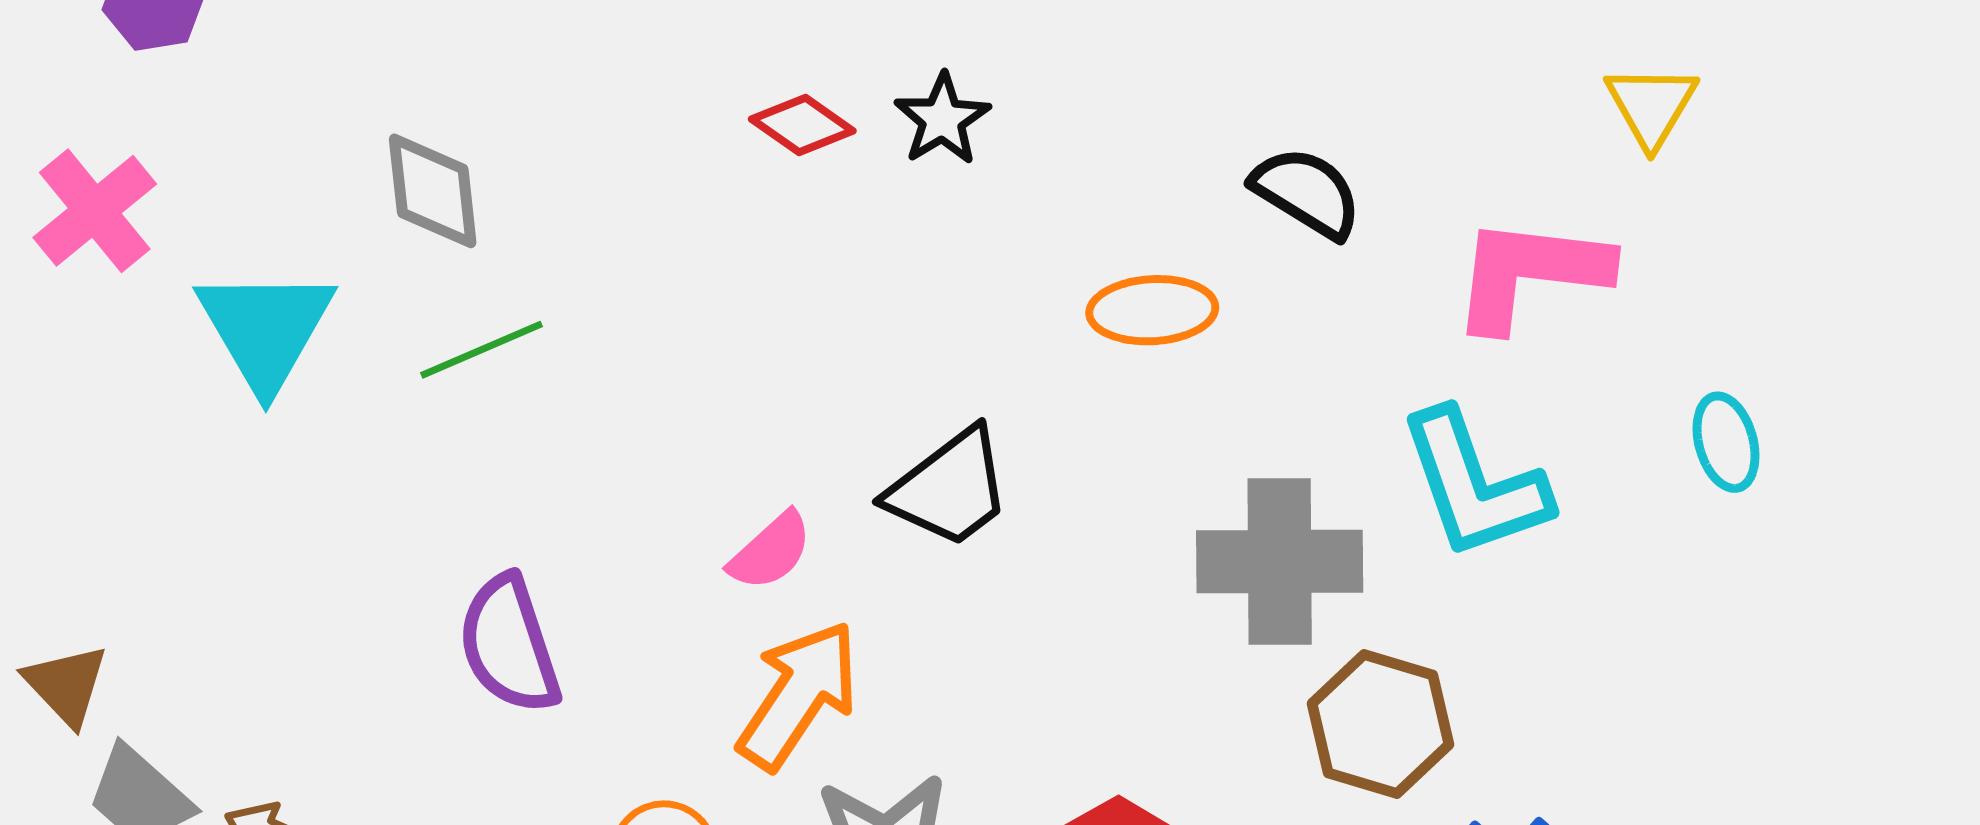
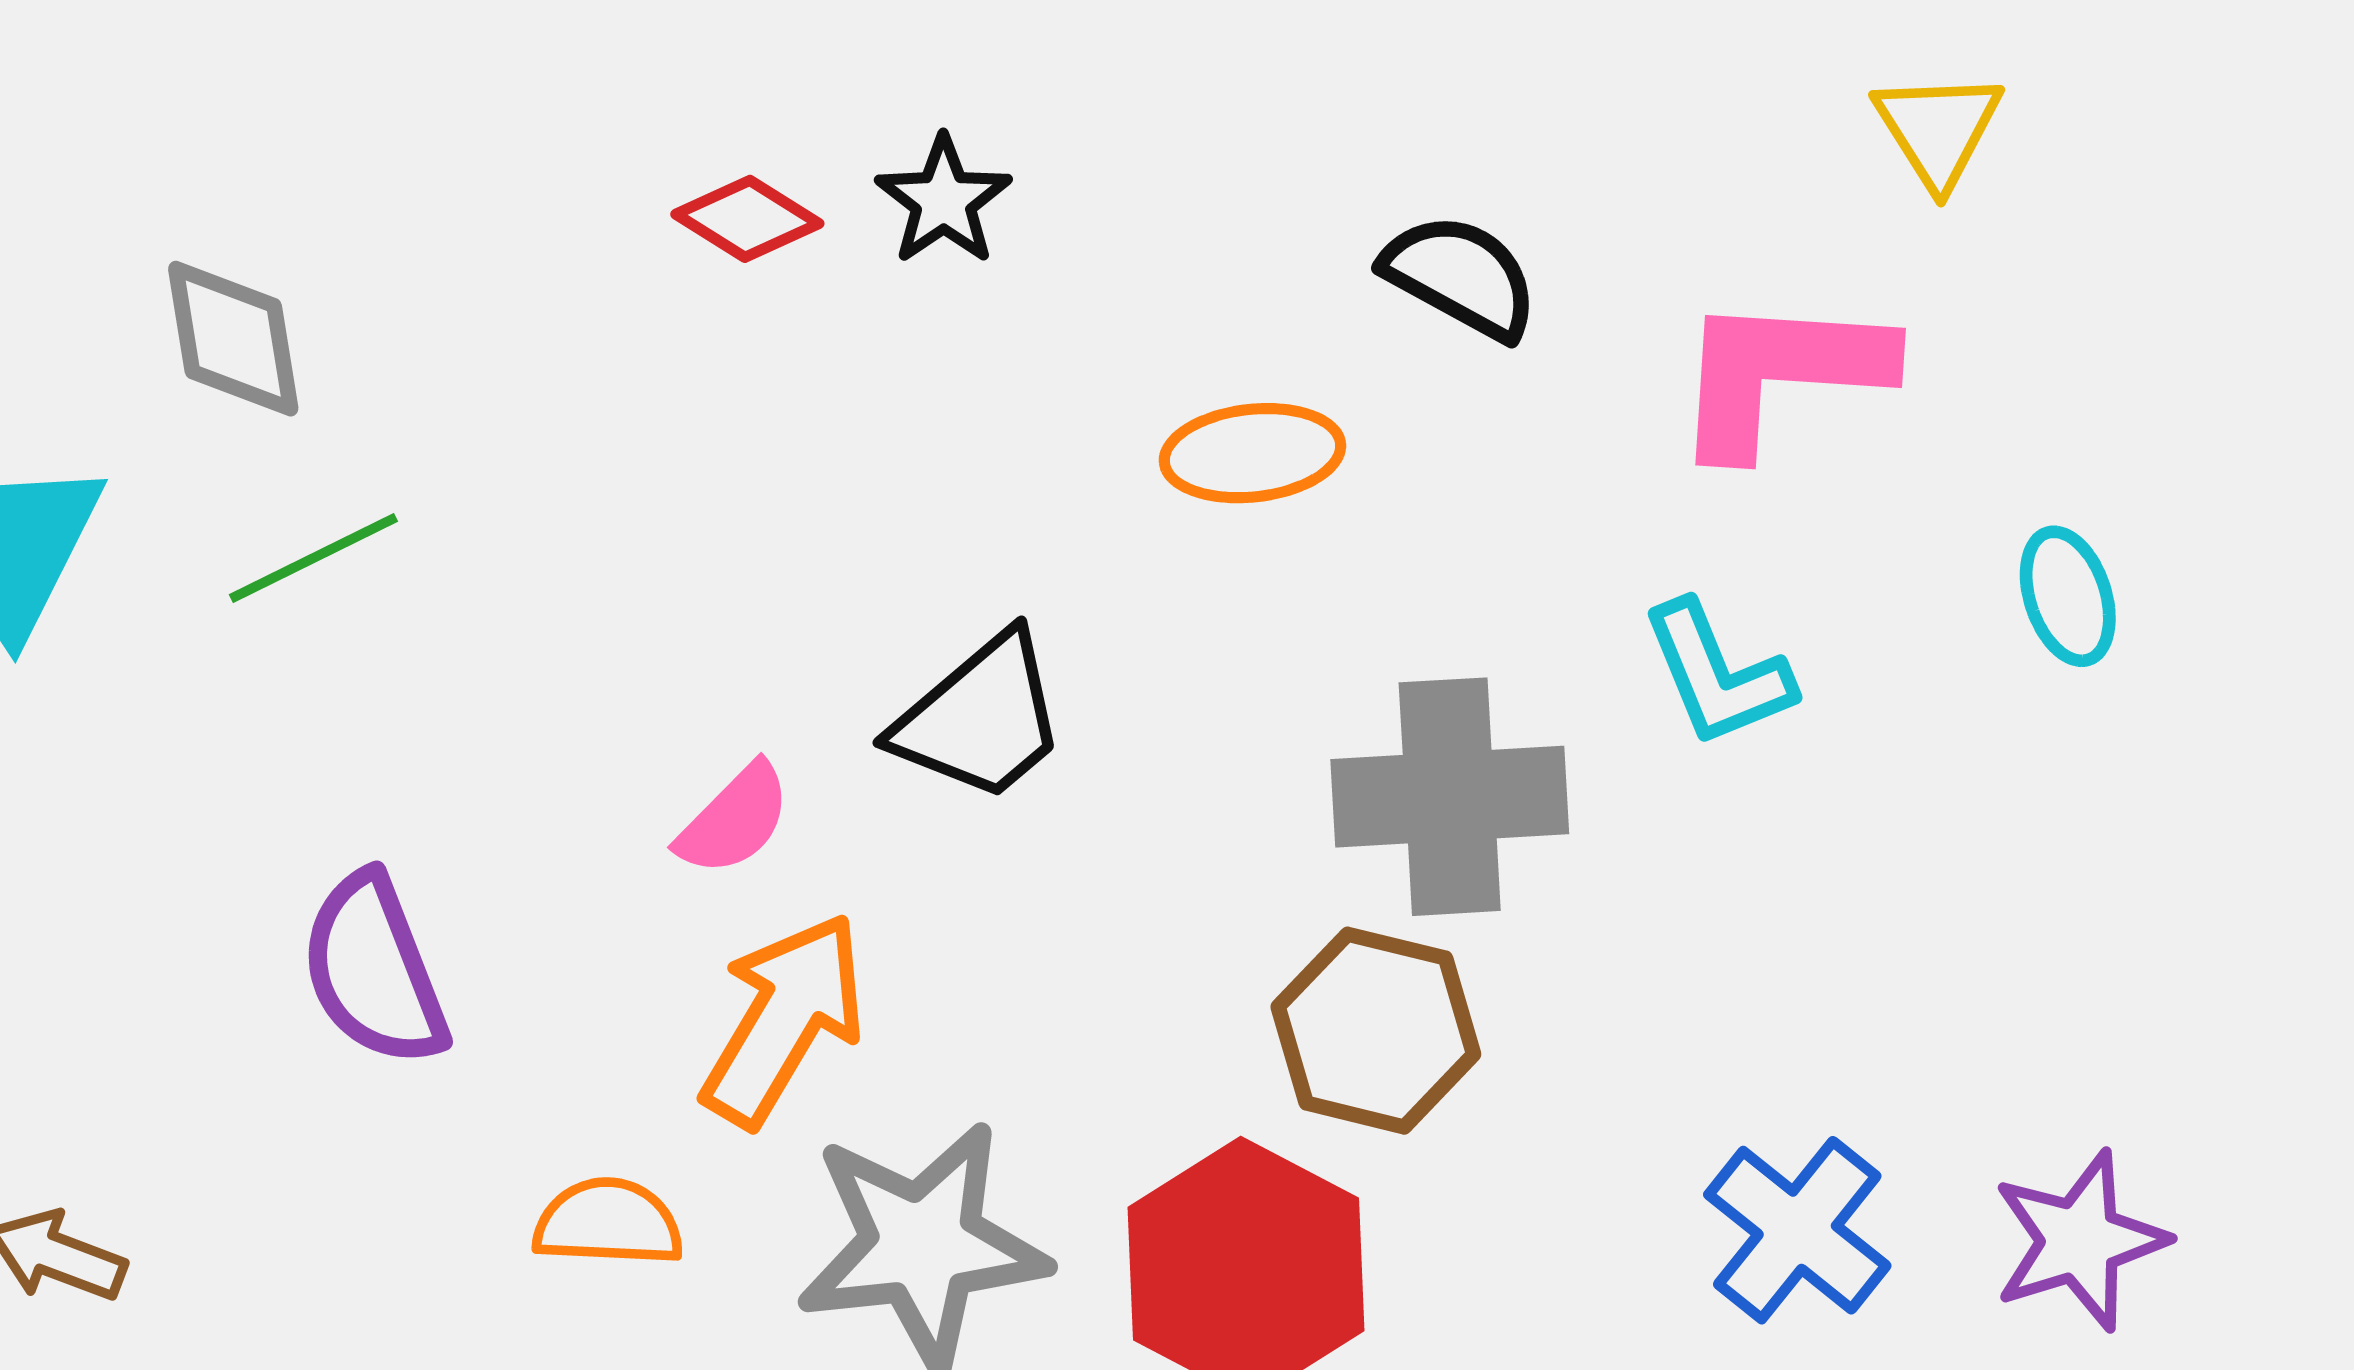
cyan L-shape: (1474, 484) -> (1717, 674), size x0.7
brown hexagon: (1380, 724) -> (1376, 1031), moved

